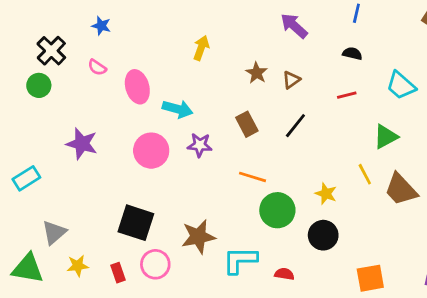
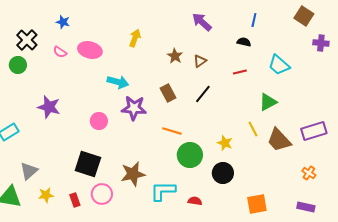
blue line: (356, 13) -> (254, 20), moved
pink ellipse: (137, 87) -> (90, 50), moved, turned -60
purple star: (200, 145) -> (134, 108), size x1.4
pink circle: (151, 151) -> (99, 121), moved, size x0.7

